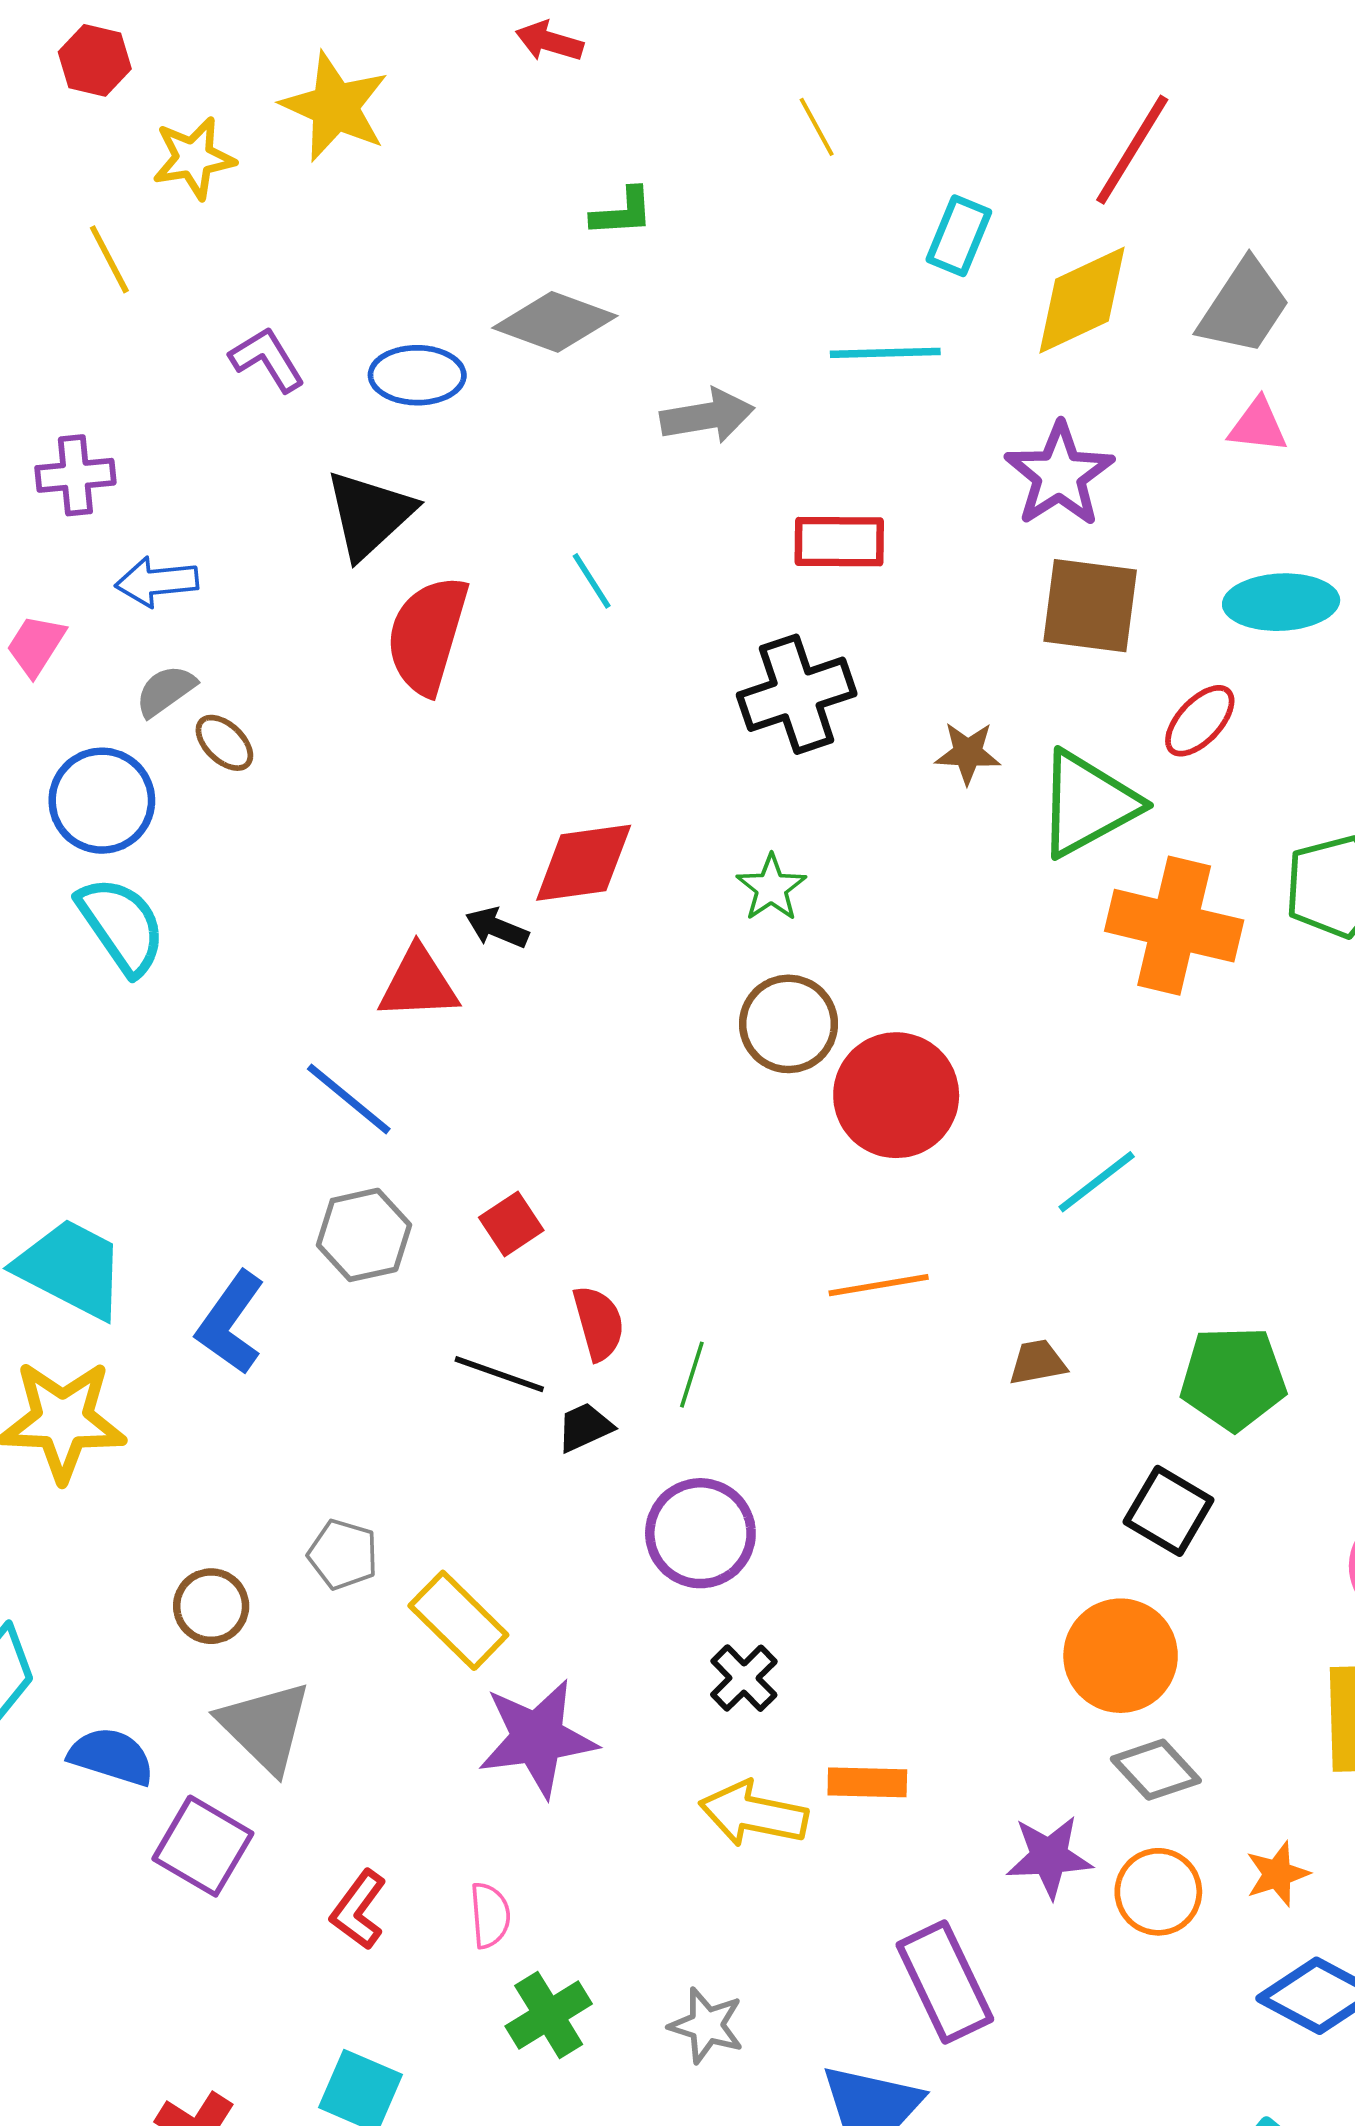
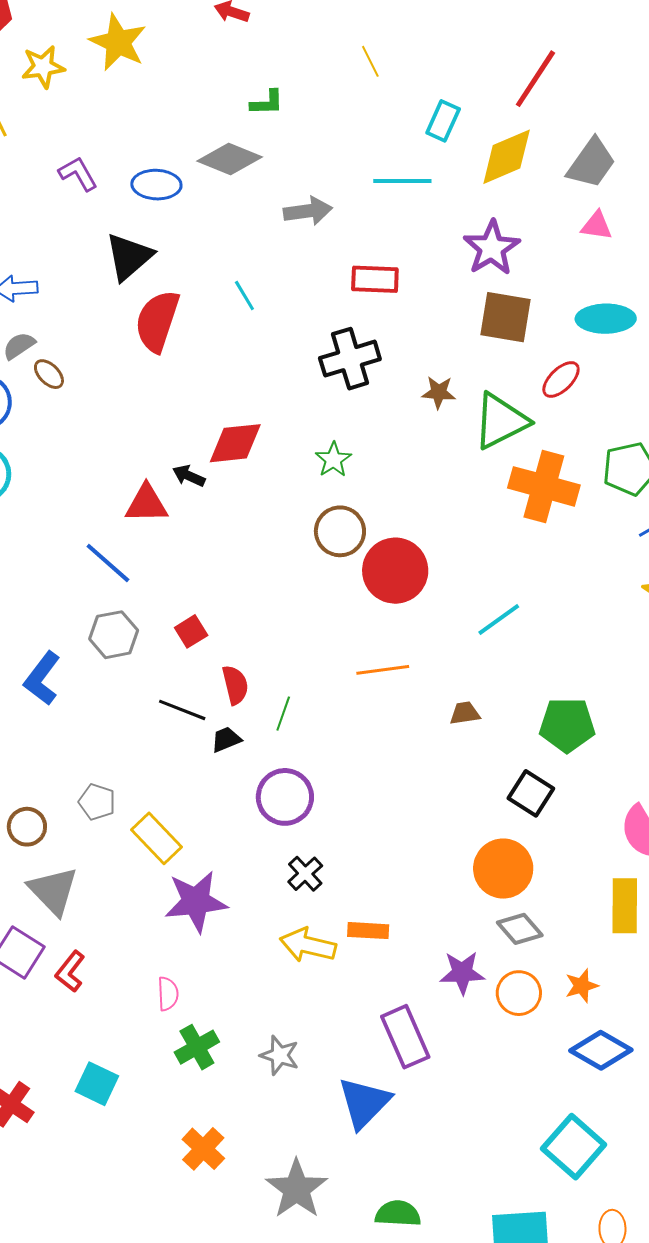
red L-shape: (359, 1910) -> (70, 971), moved

